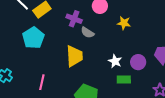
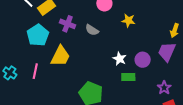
purple cross: (74, 19) -> (68, 24), moved
yellow trapezoid: (74, 56) -> (60, 56), moved, turned 30
pink line: (42, 82) -> (35, 71), moved

